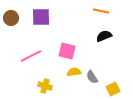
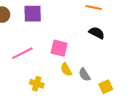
black semicircle: (104, 36) -> (97, 33), turned 49
yellow semicircle: (74, 72) -> (66, 69), turned -112

